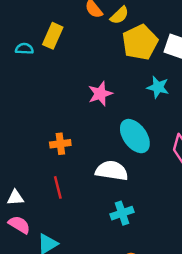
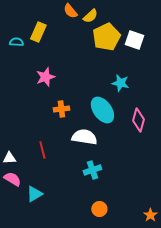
cyan star: (158, 87) -> (120, 83), moved
pink star: (100, 94) -> (45, 77), moved
orange cross: (60, 144) -> (61, 109), moved

